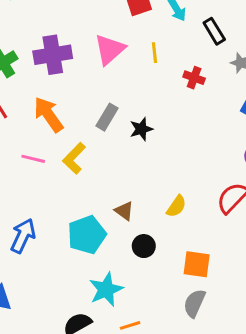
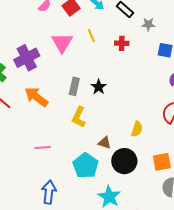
yellow L-shape: (74, 158) -> (79, 117), moved
pink line: (33, 159) -> (43, 147), moved
blue arrow: (23, 236) -> (49, 192), moved
black circle: (144, 246) -> (124, 161), size x1.6

